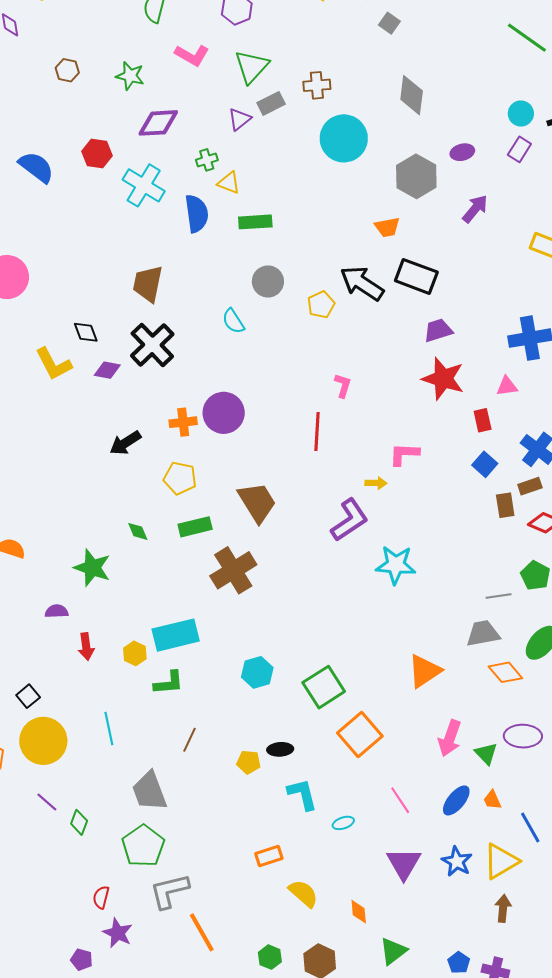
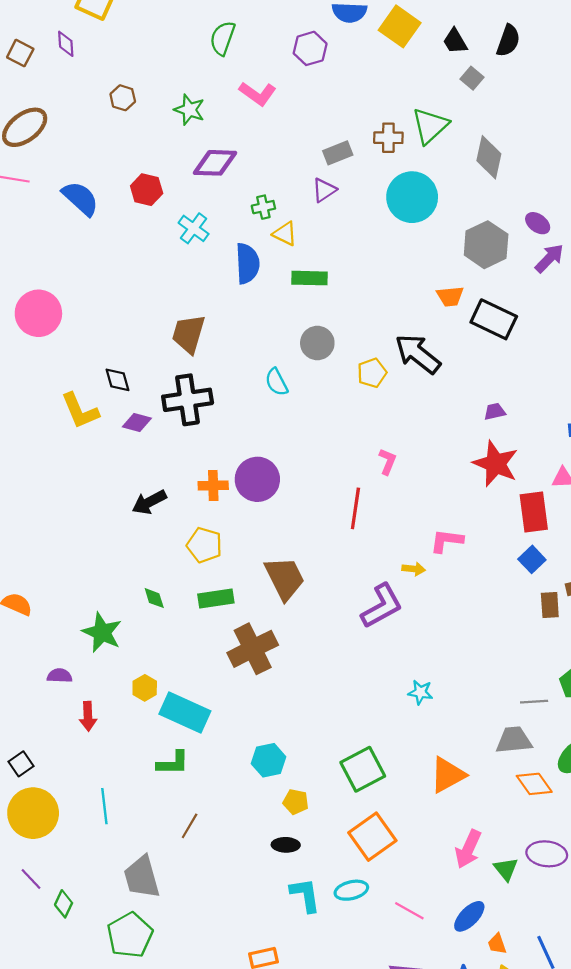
green triangle: (252, 67) -> (430, 126), moved
purple triangle: (239, 119) -> (324, 190), moved
purple ellipse: (462, 152) -> (538, 223), turned 45
cyan cross: (144, 185) -> (194, 228), size x0.7
purple arrow: (475, 209) -> (549, 258), moved
black rectangle: (416, 276) -> (494, 319), moved
purple trapezoid: (438, 330) -> (495, 412), size x0.7
black cross: (152, 345) -> (188, 400), turned 30
red rectangle: (483, 420) -> (534, 512), size x1.6
cyan star: (396, 565) -> (420, 692), moved, size x0.6
cyan rectangle: (176, 635) -> (185, 713), turned 33
yellow hexagon: (135, 653) -> (145, 688), moved
green square: (324, 687) -> (363, 769), moved
yellow pentagon: (249, 762) -> (296, 802), moved
pink line: (400, 800) -> (409, 911), turned -32
orange trapezoid: (492, 800) -> (497, 944), moved
cyan ellipse: (343, 823) -> (351, 890), moved, size x1.4

